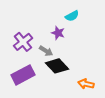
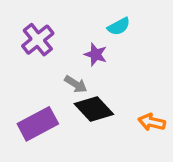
purple cross: (23, 42) -> (38, 40), moved
orange arrow: (86, 84) -> (152, 122), moved

